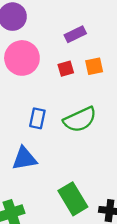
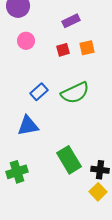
pink circle: (22, 58) -> (26, 41), size x0.6
blue rectangle: (37, 118) -> (39, 92), turned 36

